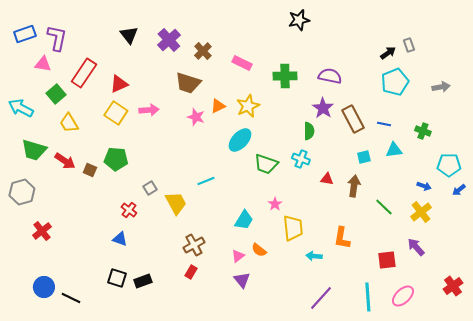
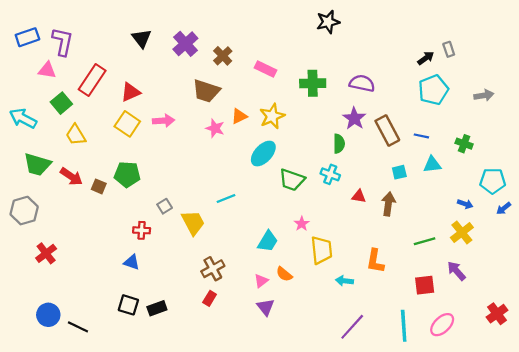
green line: (384, 207) -> (425, 241), moved, turned -60
red cross: (129, 210) -> (142, 230), turned -35

